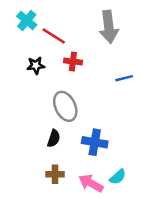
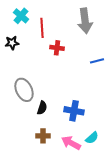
red line: (54, 36) -> (42, 28), turned 54
black star: (36, 65) -> (12, 43), moved
gray ellipse: (65, 106) -> (24, 90), moved

